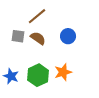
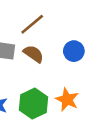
orange star: (63, 72) -> (67, 99), turned -30

